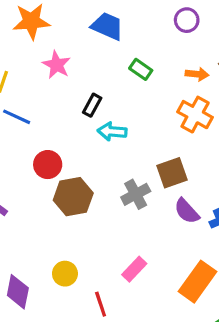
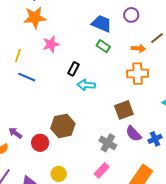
blue trapezoid: (107, 26) -> (102, 24), moved
pink star: (57, 65) -> (51, 44), turned 30
orange cross: (195, 115) -> (138, 74), turned -30
red circle: (48, 165) -> (40, 143), moved
gray cross: (136, 194) -> (108, 143), moved, turned -30

